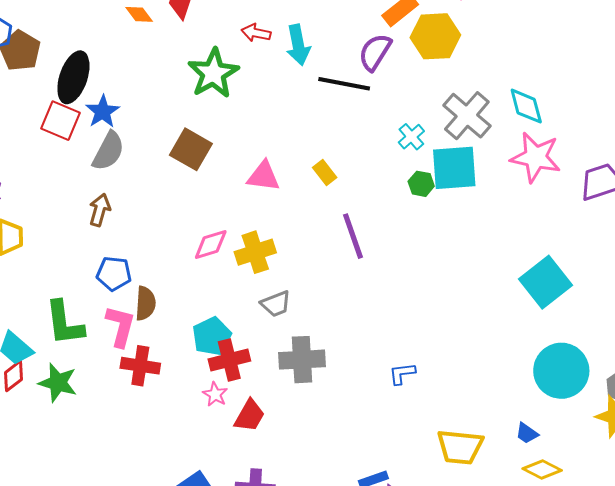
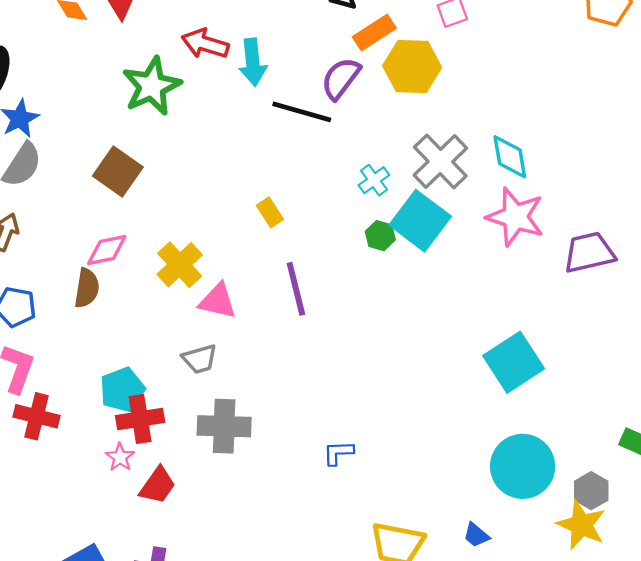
red arrow: (256, 33) -> (205, 44), size x1.4
cyan square: (454, 168) -> (420, 221), turned 36
pink triangle: (264, 176) -> (218, 301), moved
pink diamond: (211, 244) -> (107, 250), moved
yellow cross: (255, 252) -> (180, 265), moved, turned -30
brown semicircle: (145, 303) -> (87, 288), moved

